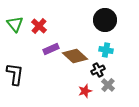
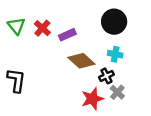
purple rectangle: (51, 49) -> (67, 35), moved
red star: (85, 91) -> (92, 99), size x1.5

